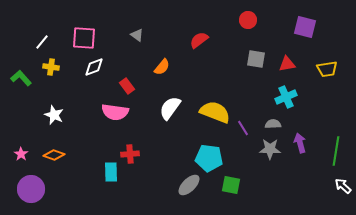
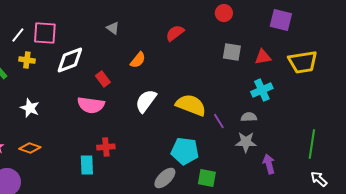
pink square: (84, 38) -> (45, 33), moved
white diamond: (94, 67) -> (70, 60), size x1.4
yellow trapezoid: (327, 69) -> (303, 62), size x1.4
purple arrow: (300, 143) -> (269, 164), moved

